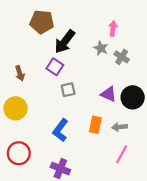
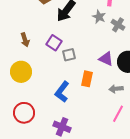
purple square: (55, 67) -> (54, 43), moved
orange rectangle: (95, 125) -> (87, 79), moved

